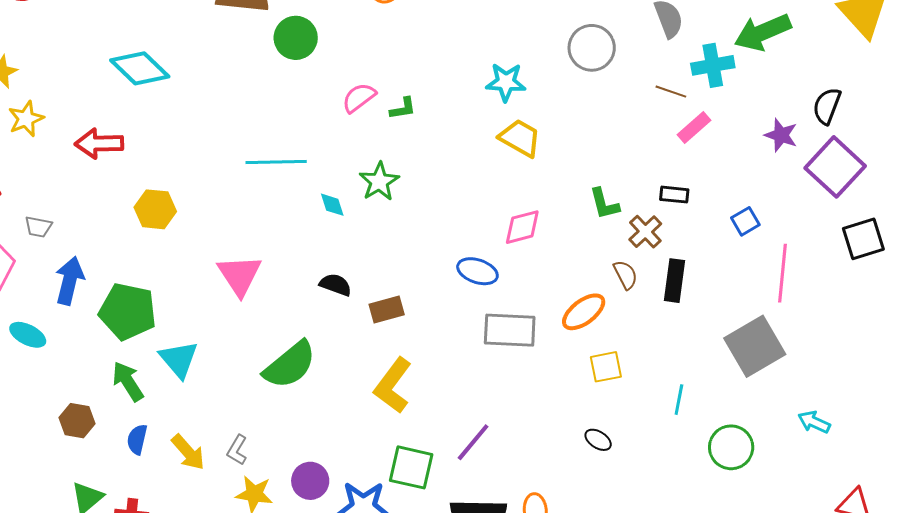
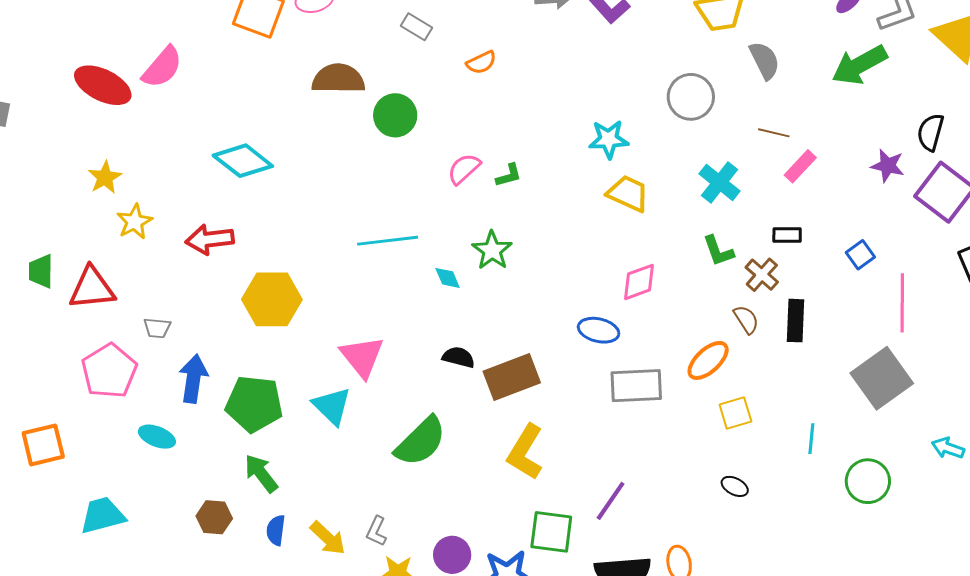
cyan cross: (713, 65) -> (719, 182), moved, turned -36
yellow hexagon: (155, 209) -> (272, 299), size x1.4
brown rectangle: (387, 310) -> (512, 377), size x1.6
cyan triangle: (179, 359) -> (332, 406), moved

